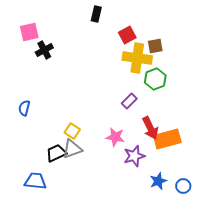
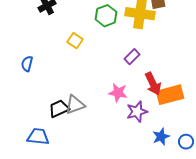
green hexagon: (155, 79) -> (106, 16), moved
yellow square: (72, 131) -> (75, 41), moved

